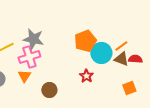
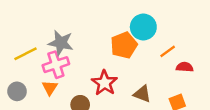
cyan circle: (101, 53) -> (143, 27), moved
brown triangle: (121, 59) -> (142, 94), moved
red star: (86, 76) -> (104, 83), moved, size x1.5

